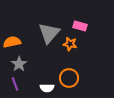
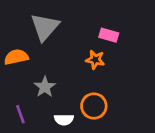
gray triangle: (49, 33) -> (45, 27), moved
gray star: (19, 64) -> (45, 87), moved

